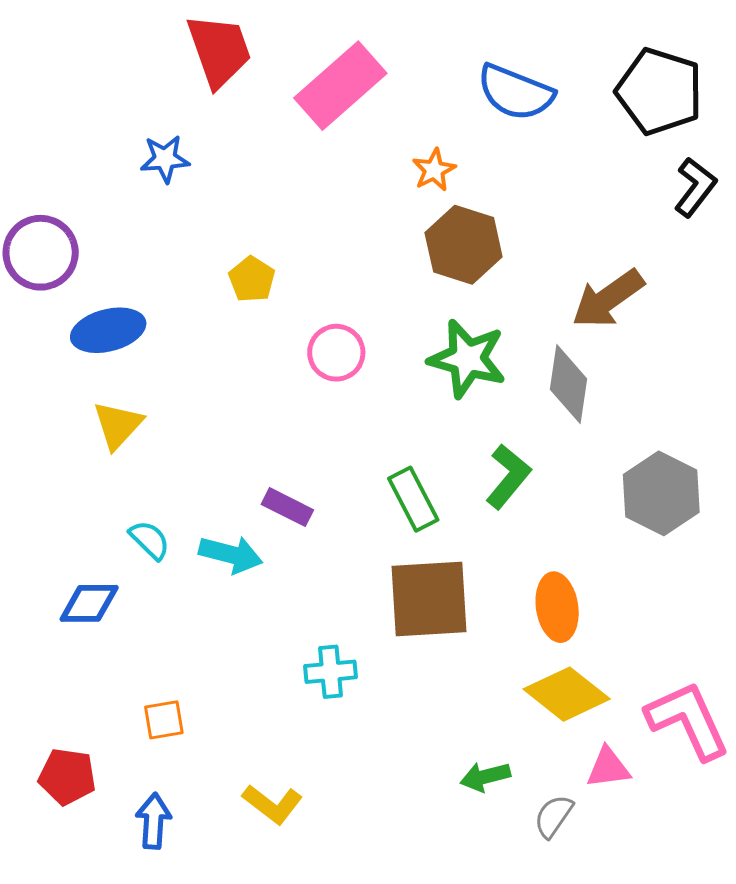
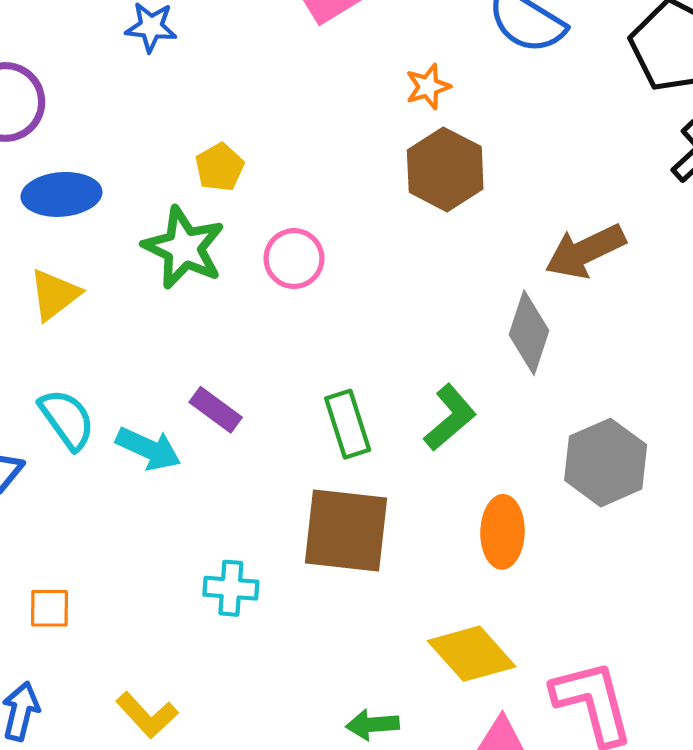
green star: (467, 359) -> (184, 248), moved
cyan semicircle: (150, 540) -> (67, 419), size x1.4
orange ellipse: (557, 607) -> (502, 532), moved

